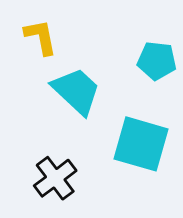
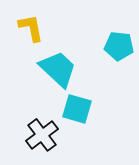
cyan square: (141, 144) -> (77, 109), moved, size x0.7

